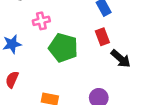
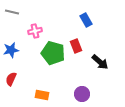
red rectangle: (102, 37) -> (76, 46), moved

